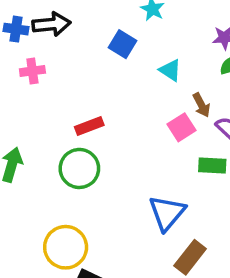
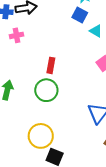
blue square: (123, 44) -> (80, 15), moved
red rectangle: (89, 126) -> (51, 65), turned -56

